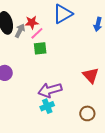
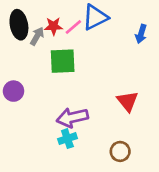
pink line: (37, 33) -> (73, 27), moved
green square: (40, 48) -> (63, 61), size x1.5

